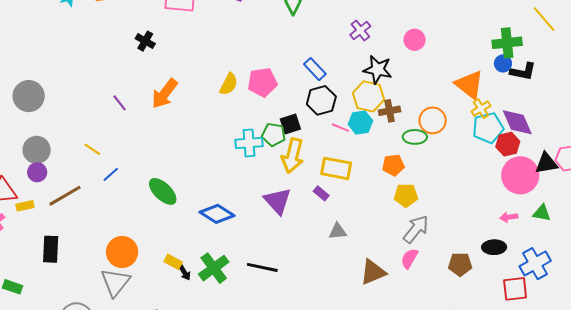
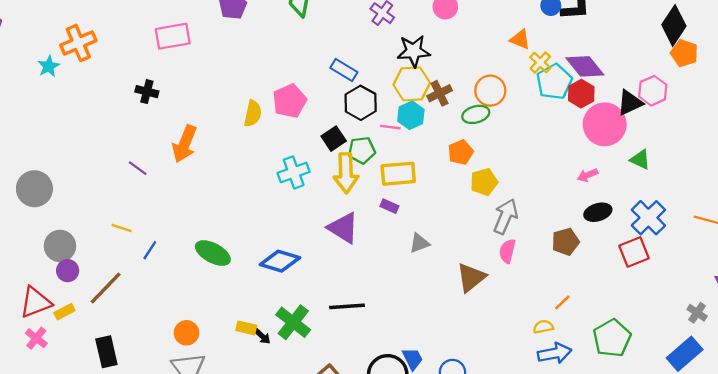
orange triangle: (469, 85) -> (520, 39), size x0.6
green pentagon: (274, 135) -> (362, 150), moved
green triangle: (542, 213) -> (640, 160), turned 30
pink arrow: (509, 217) -> (588, 175), moved
orange circle: (122, 252) -> (187, 333), size x0.7

